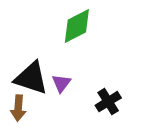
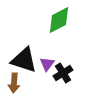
black cross: (108, 102) -> (63, 73), moved

